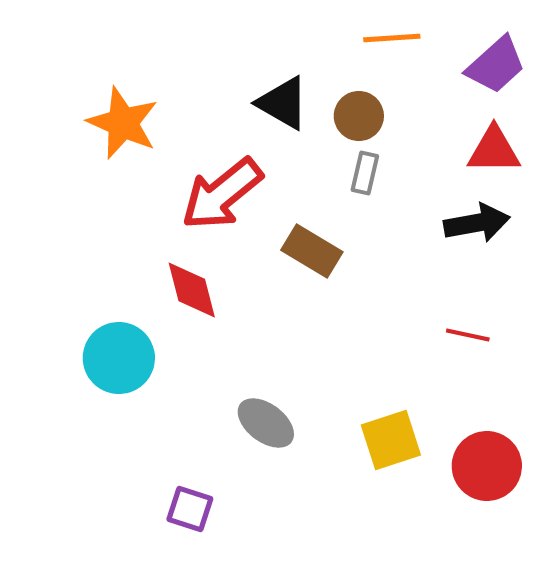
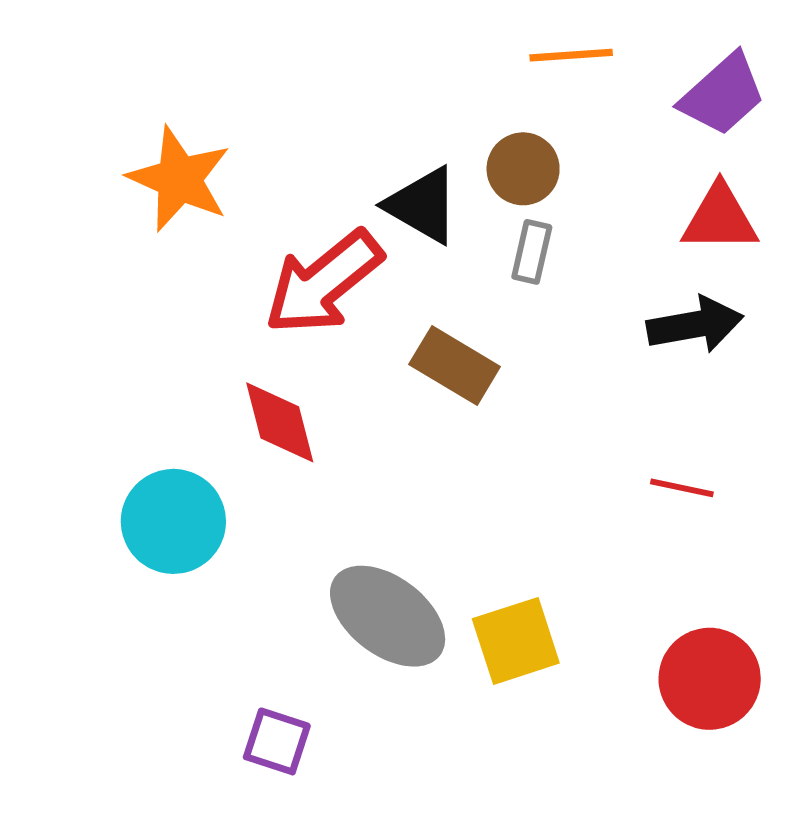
black triangle: (283, 103) -> (423, 205), moved
gray ellipse: (266, 423) -> (388, 616), size x1.4
yellow square: (391, 440) -> (516, 641), moved

